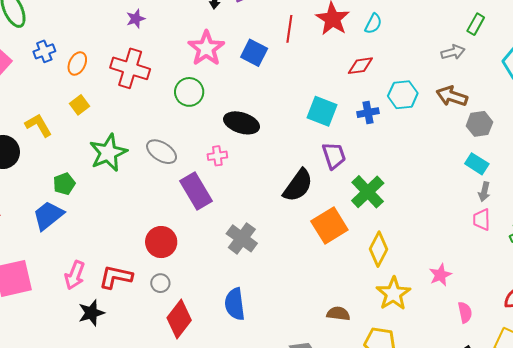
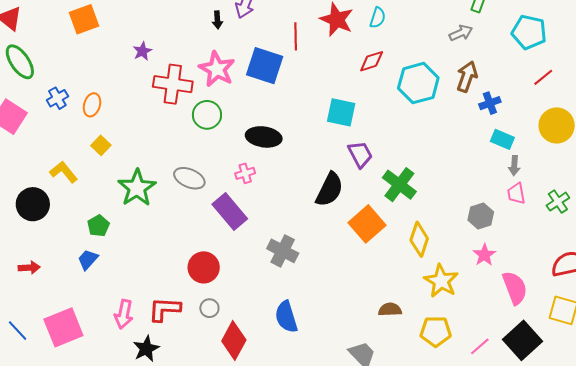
blue square: (254, 53) -> (265, 66), size x1.4
red cross: (130, 68) -> (173, 84), moved
cyan hexagon: (403, 95) -> (418, 83), size x1.4
brown arrow: (452, 96) -> (467, 77), turned 100
blue cross: (368, 113) -> (490, 103), moved
gray hexagon: (479, 124) -> (481, 216), moved
blue trapezoid: (48, 215) -> (88, 260), size x0.7
pink semicircle: (465, 312) -> (515, 288), size x1.6

